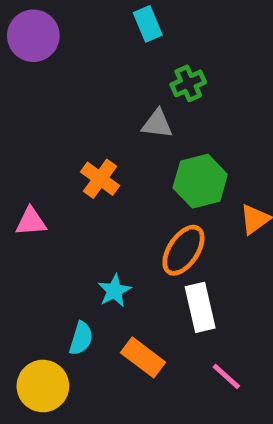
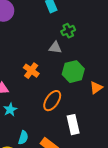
orange ellipse: (183, 250) -> (52, 101), moved
cyan star: (114, 291) -> (10, 110), moved

